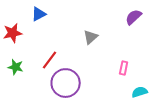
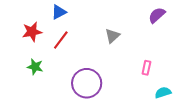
red line: (50, 60) -> (61, 40), moved

